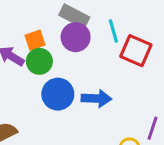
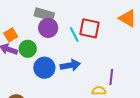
cyan line: (113, 31) -> (74, 34), moved
orange square: (35, 40) -> (11, 35), moved

